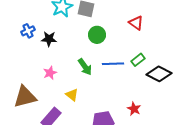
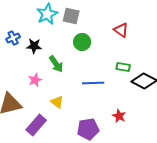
green rectangle: (138, 60) -> (123, 67), turned 48
blue line: (113, 64) -> (93, 83), moved
green arrow: (85, 67) -> (56, 64), moved

